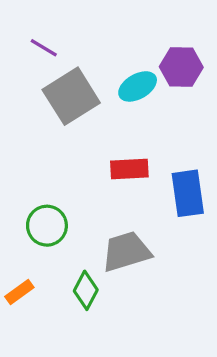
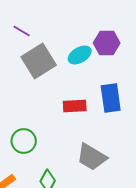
blue rectangle: (188, 193) -> (111, 98), moved
gray trapezoid: (126, 252) -> (92, 157), moved, turned -132

